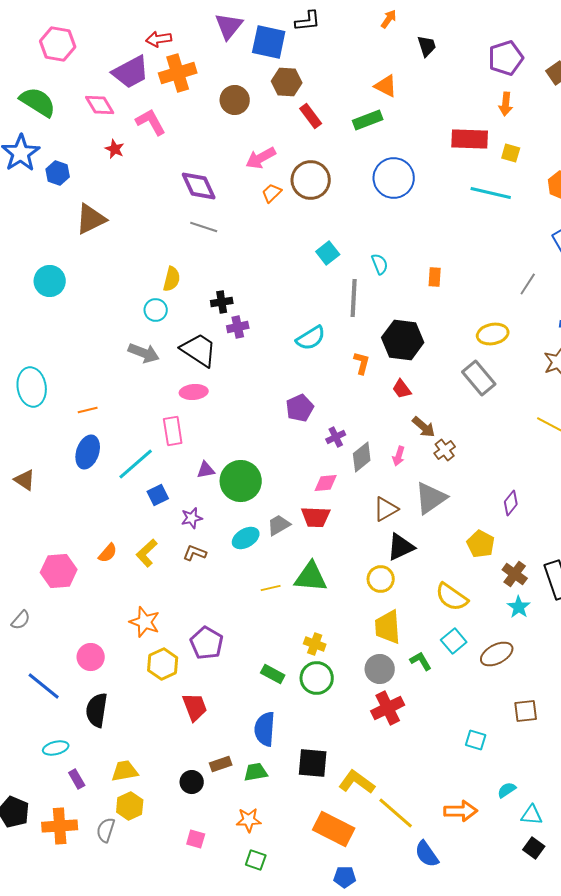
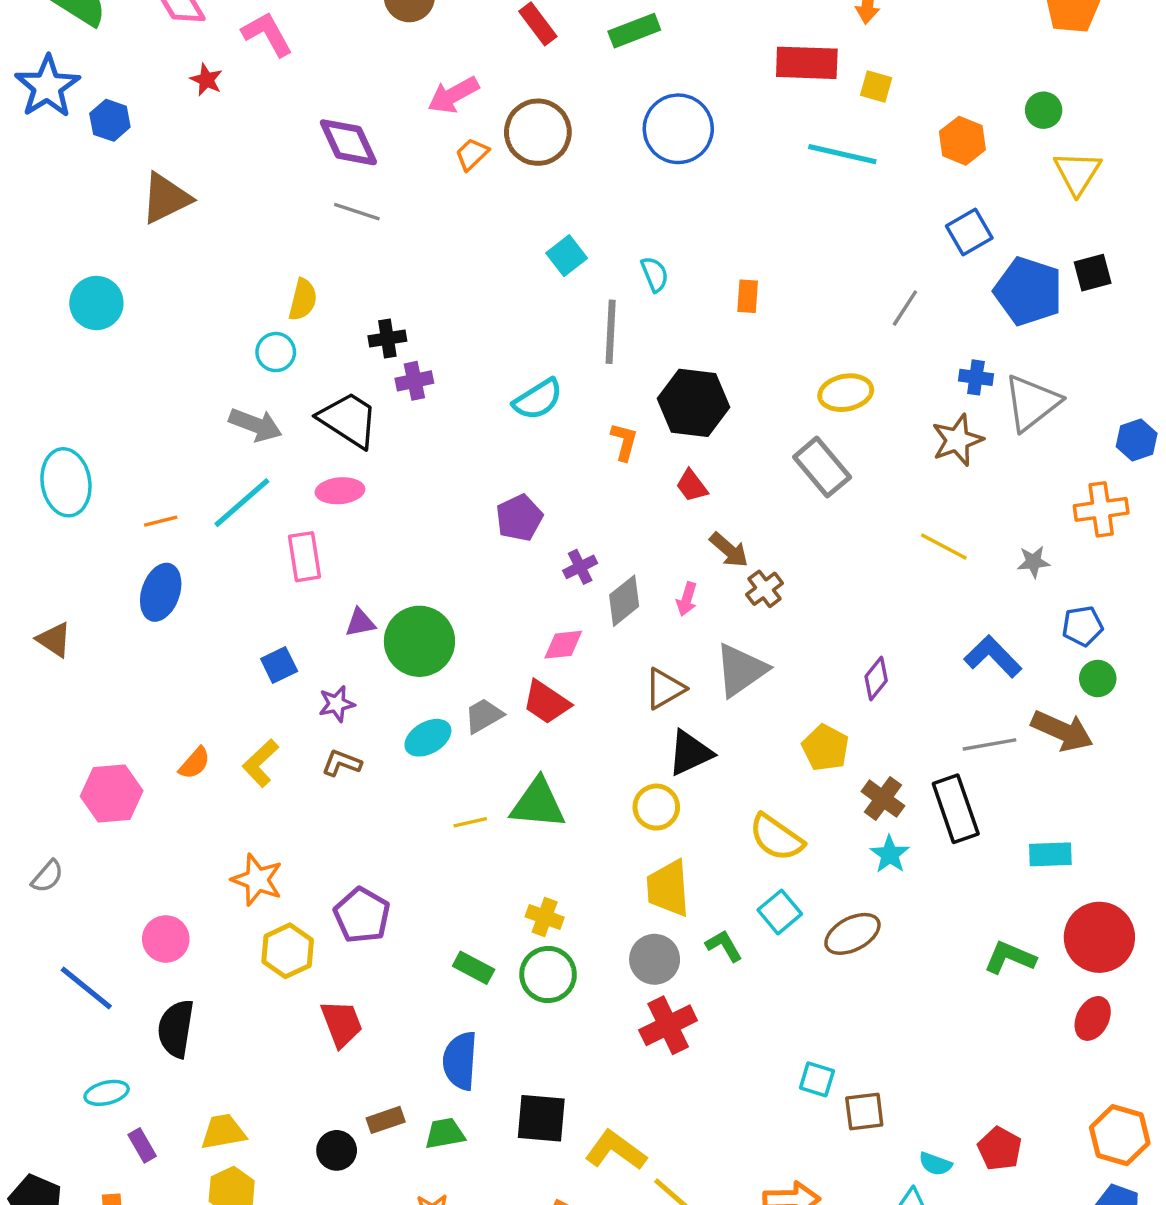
cyan line: (136, 464) -> (242, 503), moved
red trapezoid: (316, 517) -> (546, 702), turned 32
brown square: (526, 711) -> (864, 1111), moved
cyan semicircle: (507, 790) -> (935, 1164), moved, turned -126

